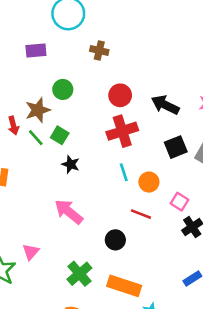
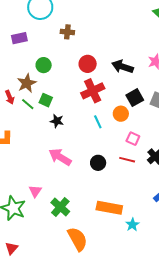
orange circle: (149, 182) -> (121, 114), moved
pink square: (179, 202) -> (133, 139), moved
red line: (141, 214) -> (127, 160), moved
black circle: (115, 240) -> (98, 163), moved
green cross: (79, 274) -> (60, 207), moved

